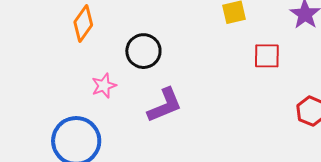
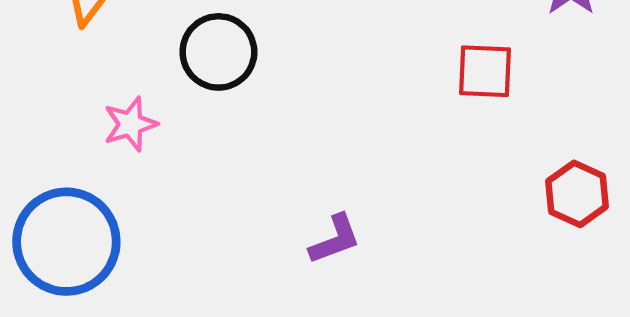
purple L-shape: (165, 105) -> (335, 239), moved, size x0.7

